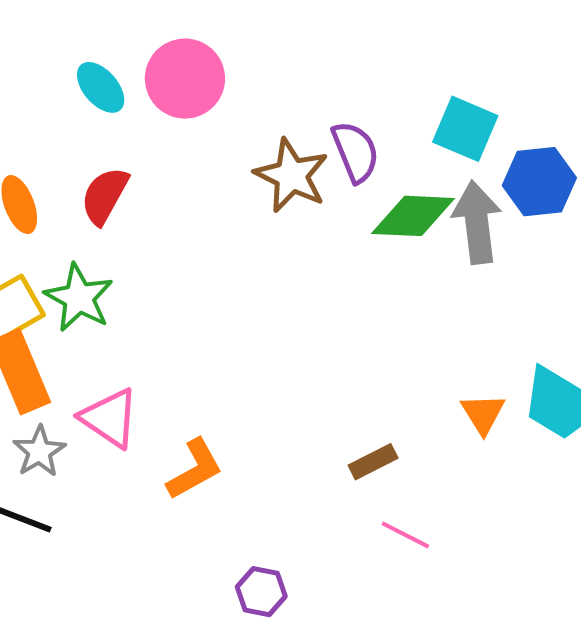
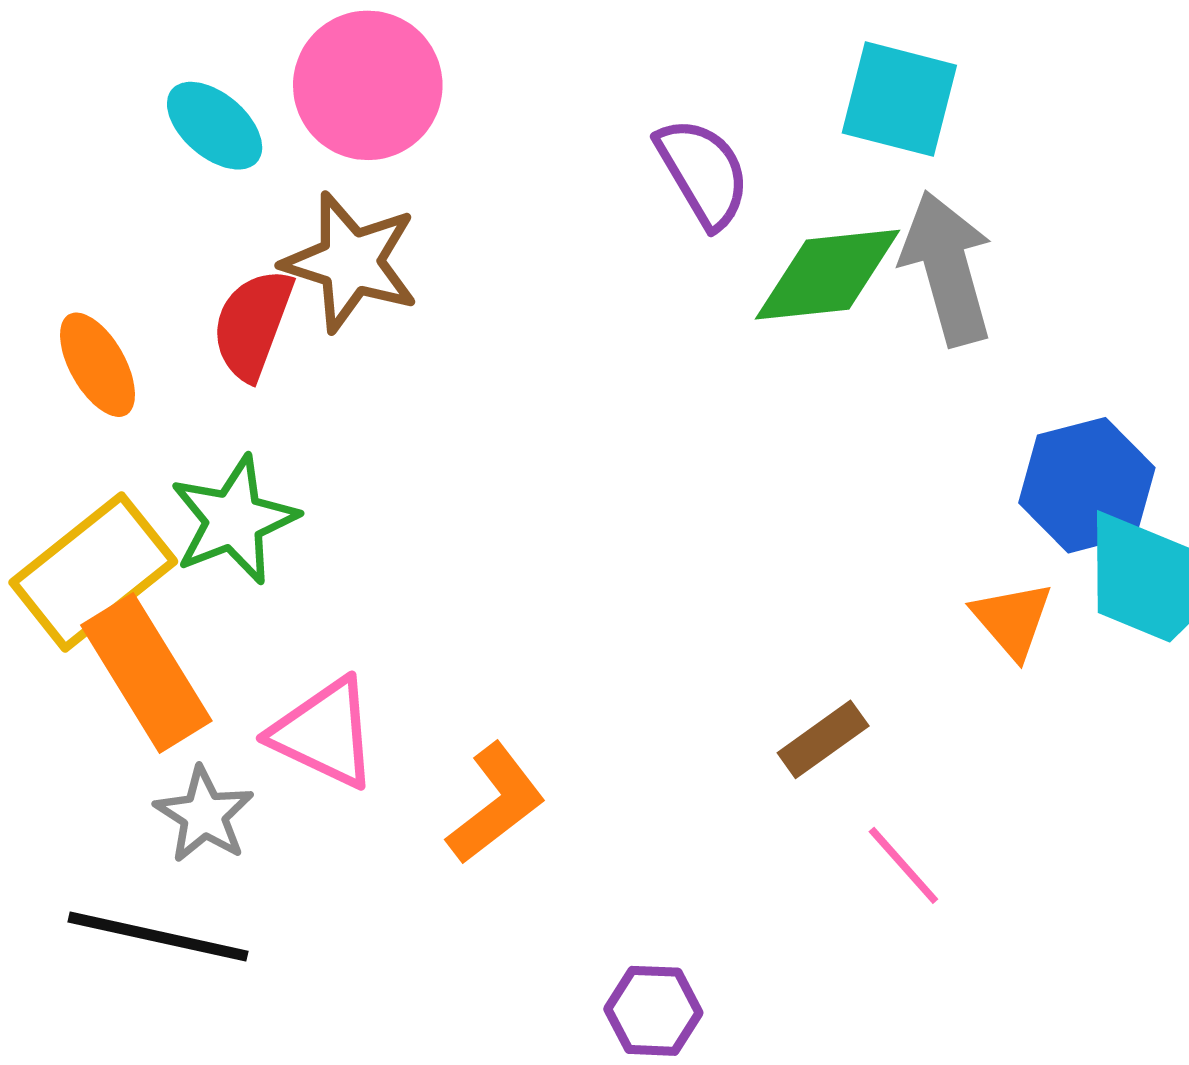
brown star: (291, 176) -> (351, 262), moved
blue hexagon: (539, 182) -> (1087, 485), moved
green star: (79, 298) -> (234, 520), turned 30
pink line: (405, 535) -> (903, 865), turned 30

